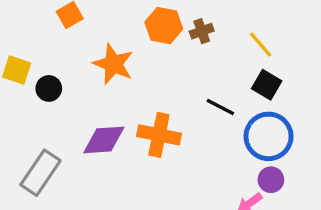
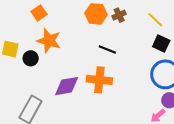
orange star: (113, 64) -> (49, 41), moved
black line: (220, 107) -> (107, 50), moved

